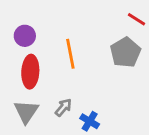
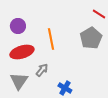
red ellipse: (30, 72) -> (22, 52), turned 70
gray arrow: (63, 107) -> (42, 70), moved

